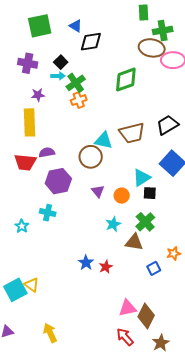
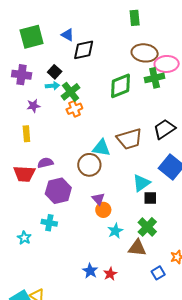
green cross: (163, 31) -> (155, 78), moved
yellow rectangle: (29, 122) -> (26, 134), size x0.6
orange circle: (122, 196) -> (103, 210), moved

